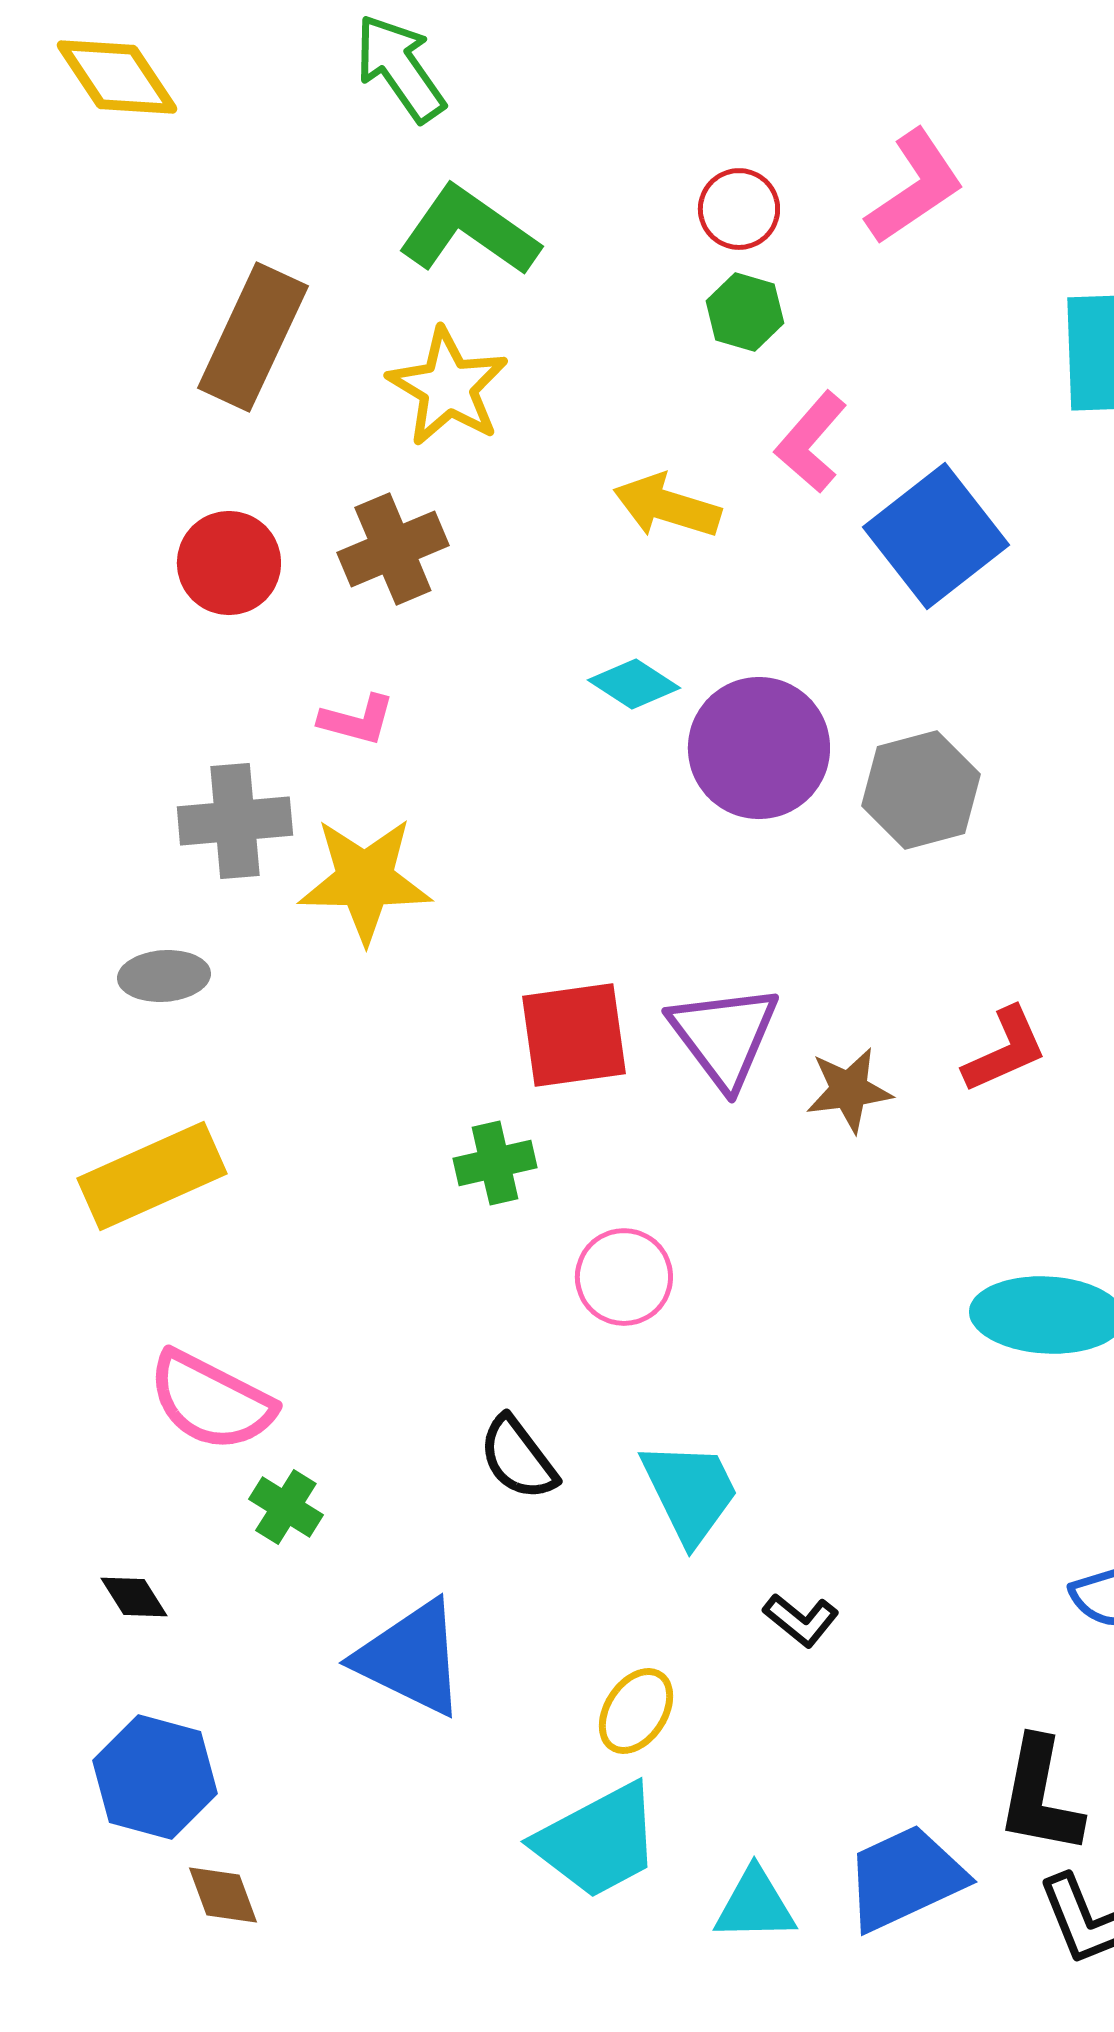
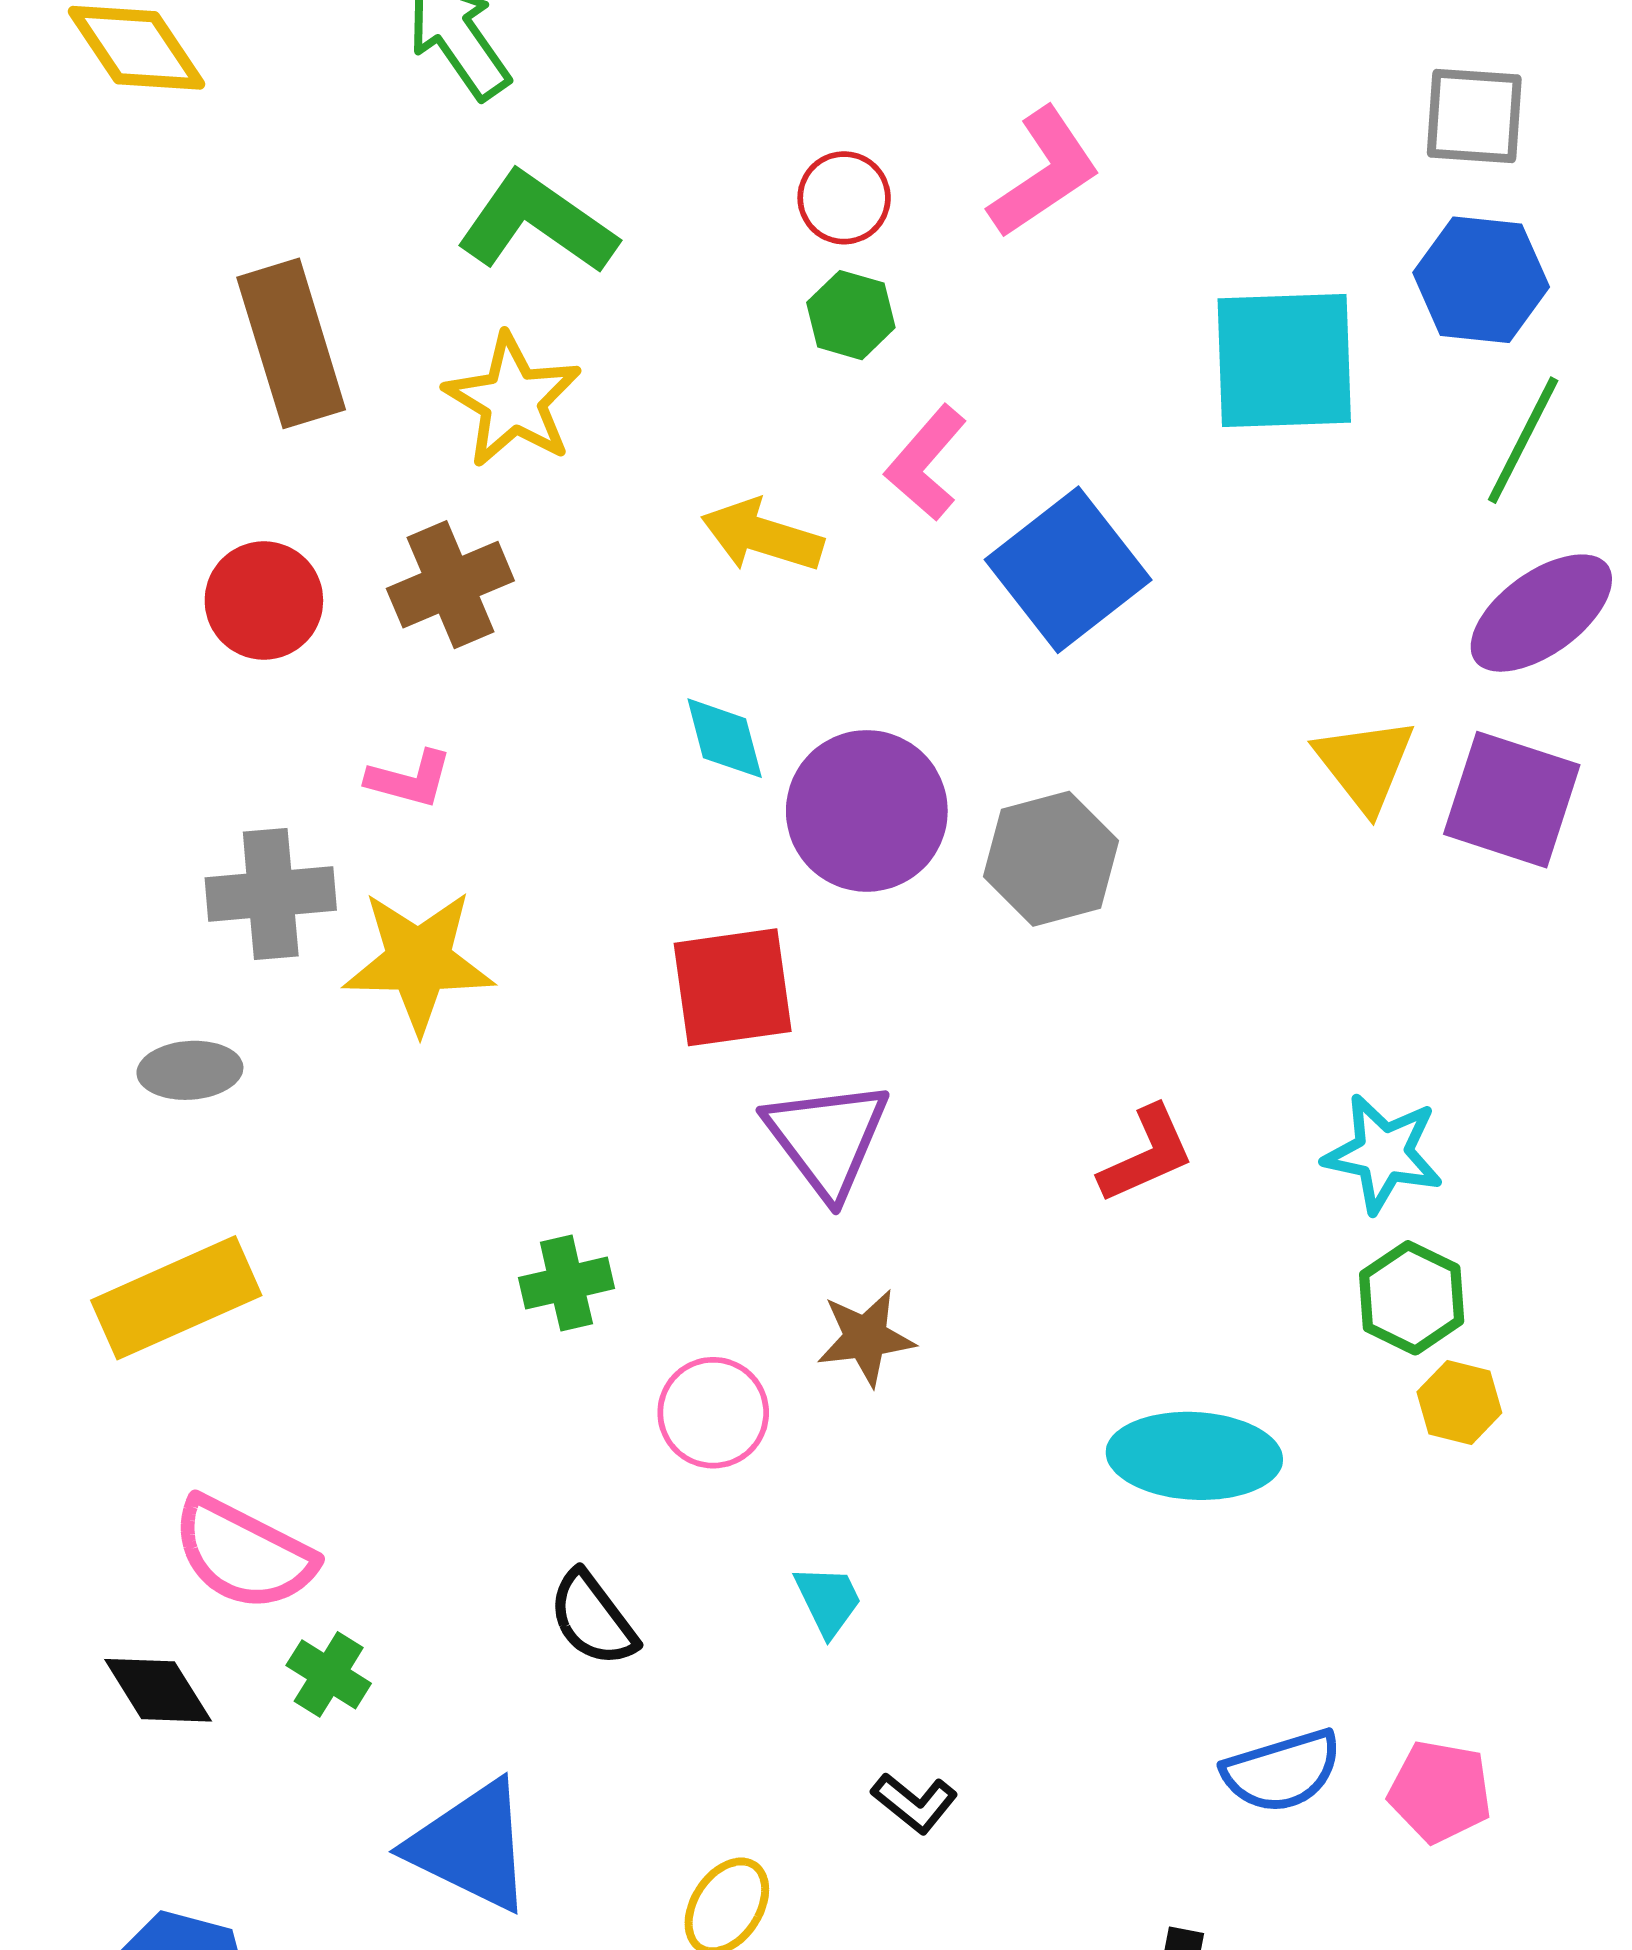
brown rectangle: (253, 337) -> (291, 343), turned -42
cyan diamond: (634, 684) -> (725, 738), turned 42
red square: (574, 1035) -> (733, 987), moved
brown star: (849, 1090) -> (866, 1338), moved
cyan trapezoid: (690, 1492) -> (828, 1600), moved, size x0.6
black diamond: (134, 1597) -> (158, 1690), moved, size x1.4

